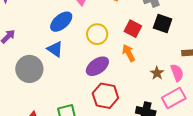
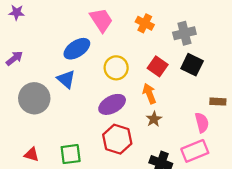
brown star: (157, 73) -> (154, 119), moved

